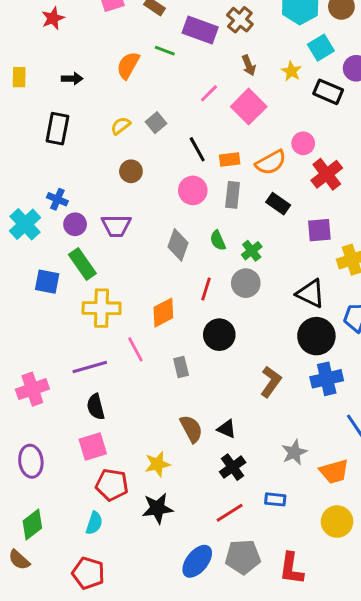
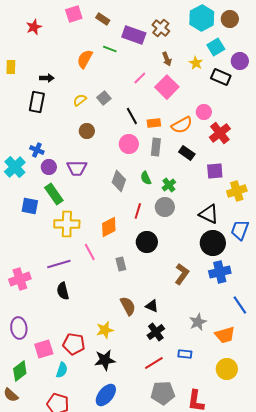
black arrow: (72, 79) -> (47, 78), moved
pink square: (93, 446) -> (44, 349), moved
blue ellipse: (197, 561) -> (106, 395), moved

